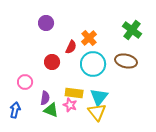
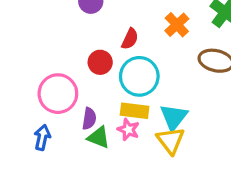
orange cross: (89, 38) -> (177, 25), moved
cyan circle: (93, 64) -> (139, 76), moved
pink circle: (25, 82) -> (58, 94), size x1.6

